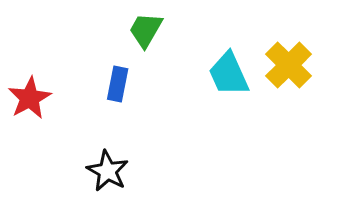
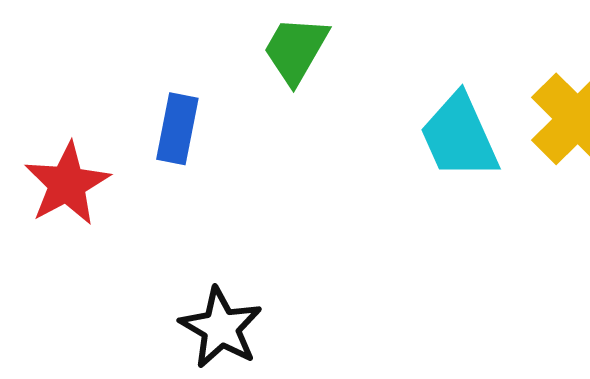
blue rectangle: (118, 84) -> (177, 129), moved

